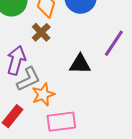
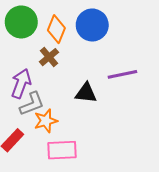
purple line: (114, 43) -> (122, 74), turned 40

